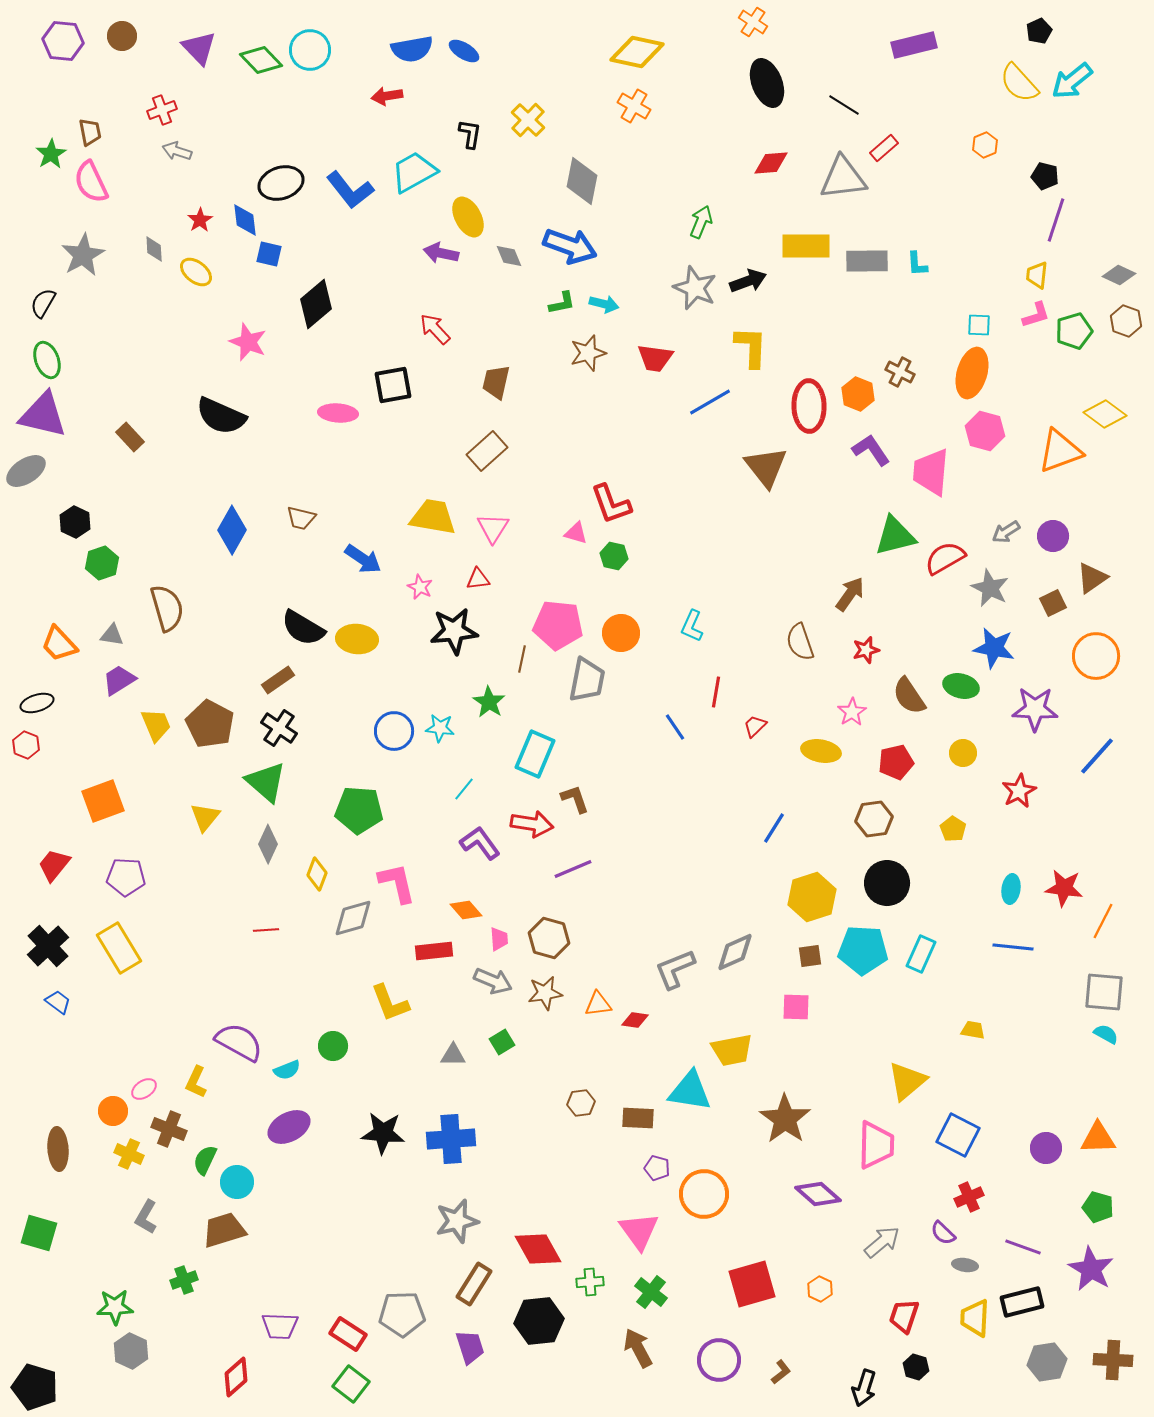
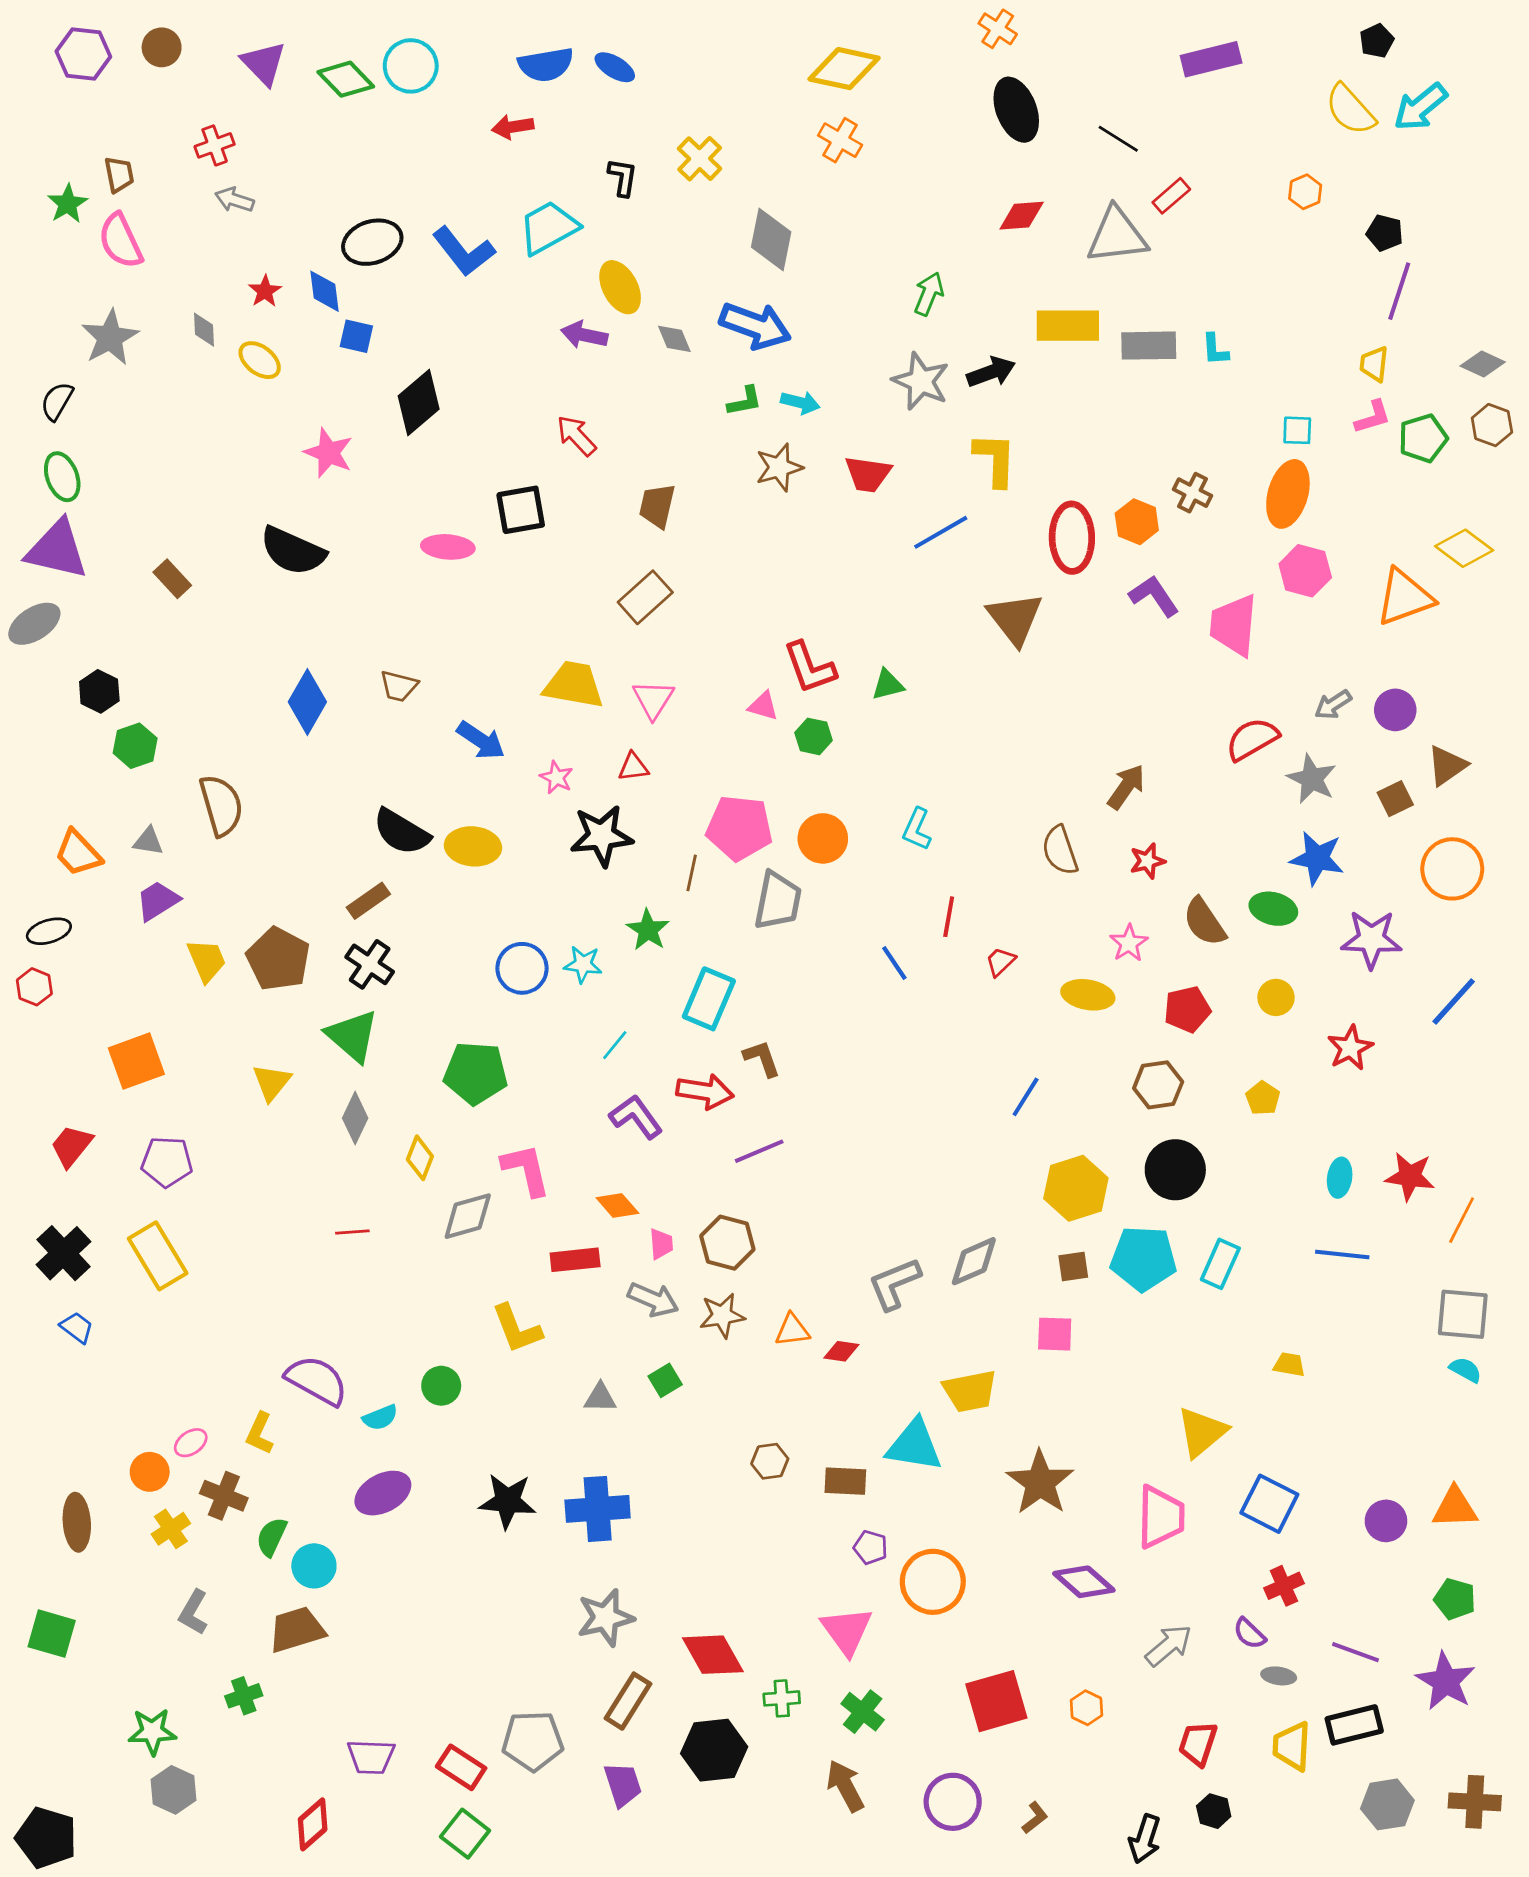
green triangle: (895, 536) -> (888, 685), moved, size x0.6
yellow cross: (129, 1154) -> (171, 1529), turned 32

